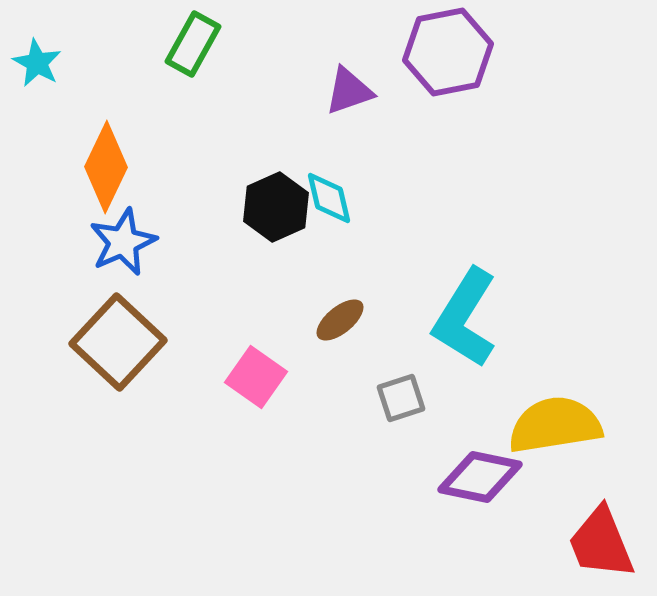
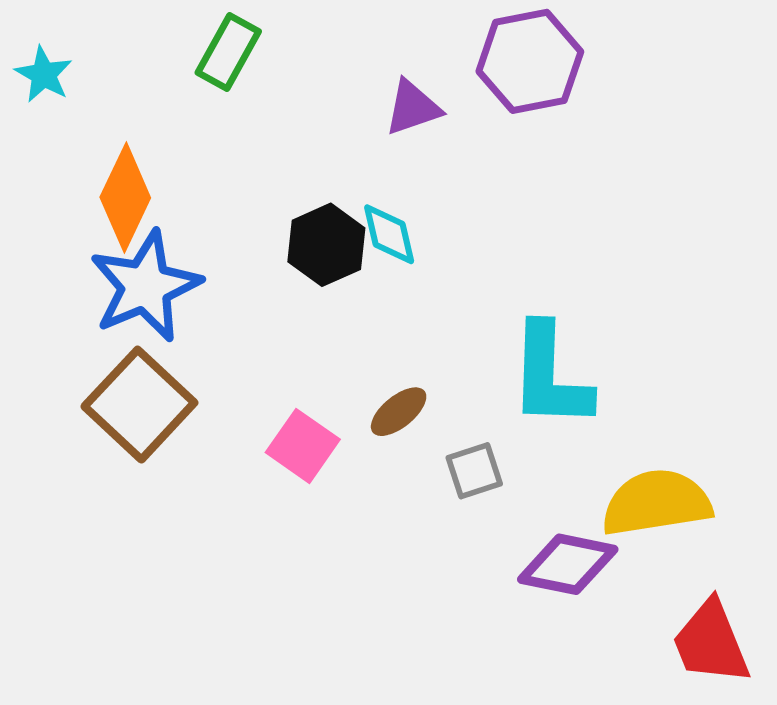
blue star: (123, 242) -> (145, 286), size x1.4
cyan L-shape: (465, 318) -> (550, 376), turned -30
brown ellipse: (340, 320) -> (399, 412), moved

